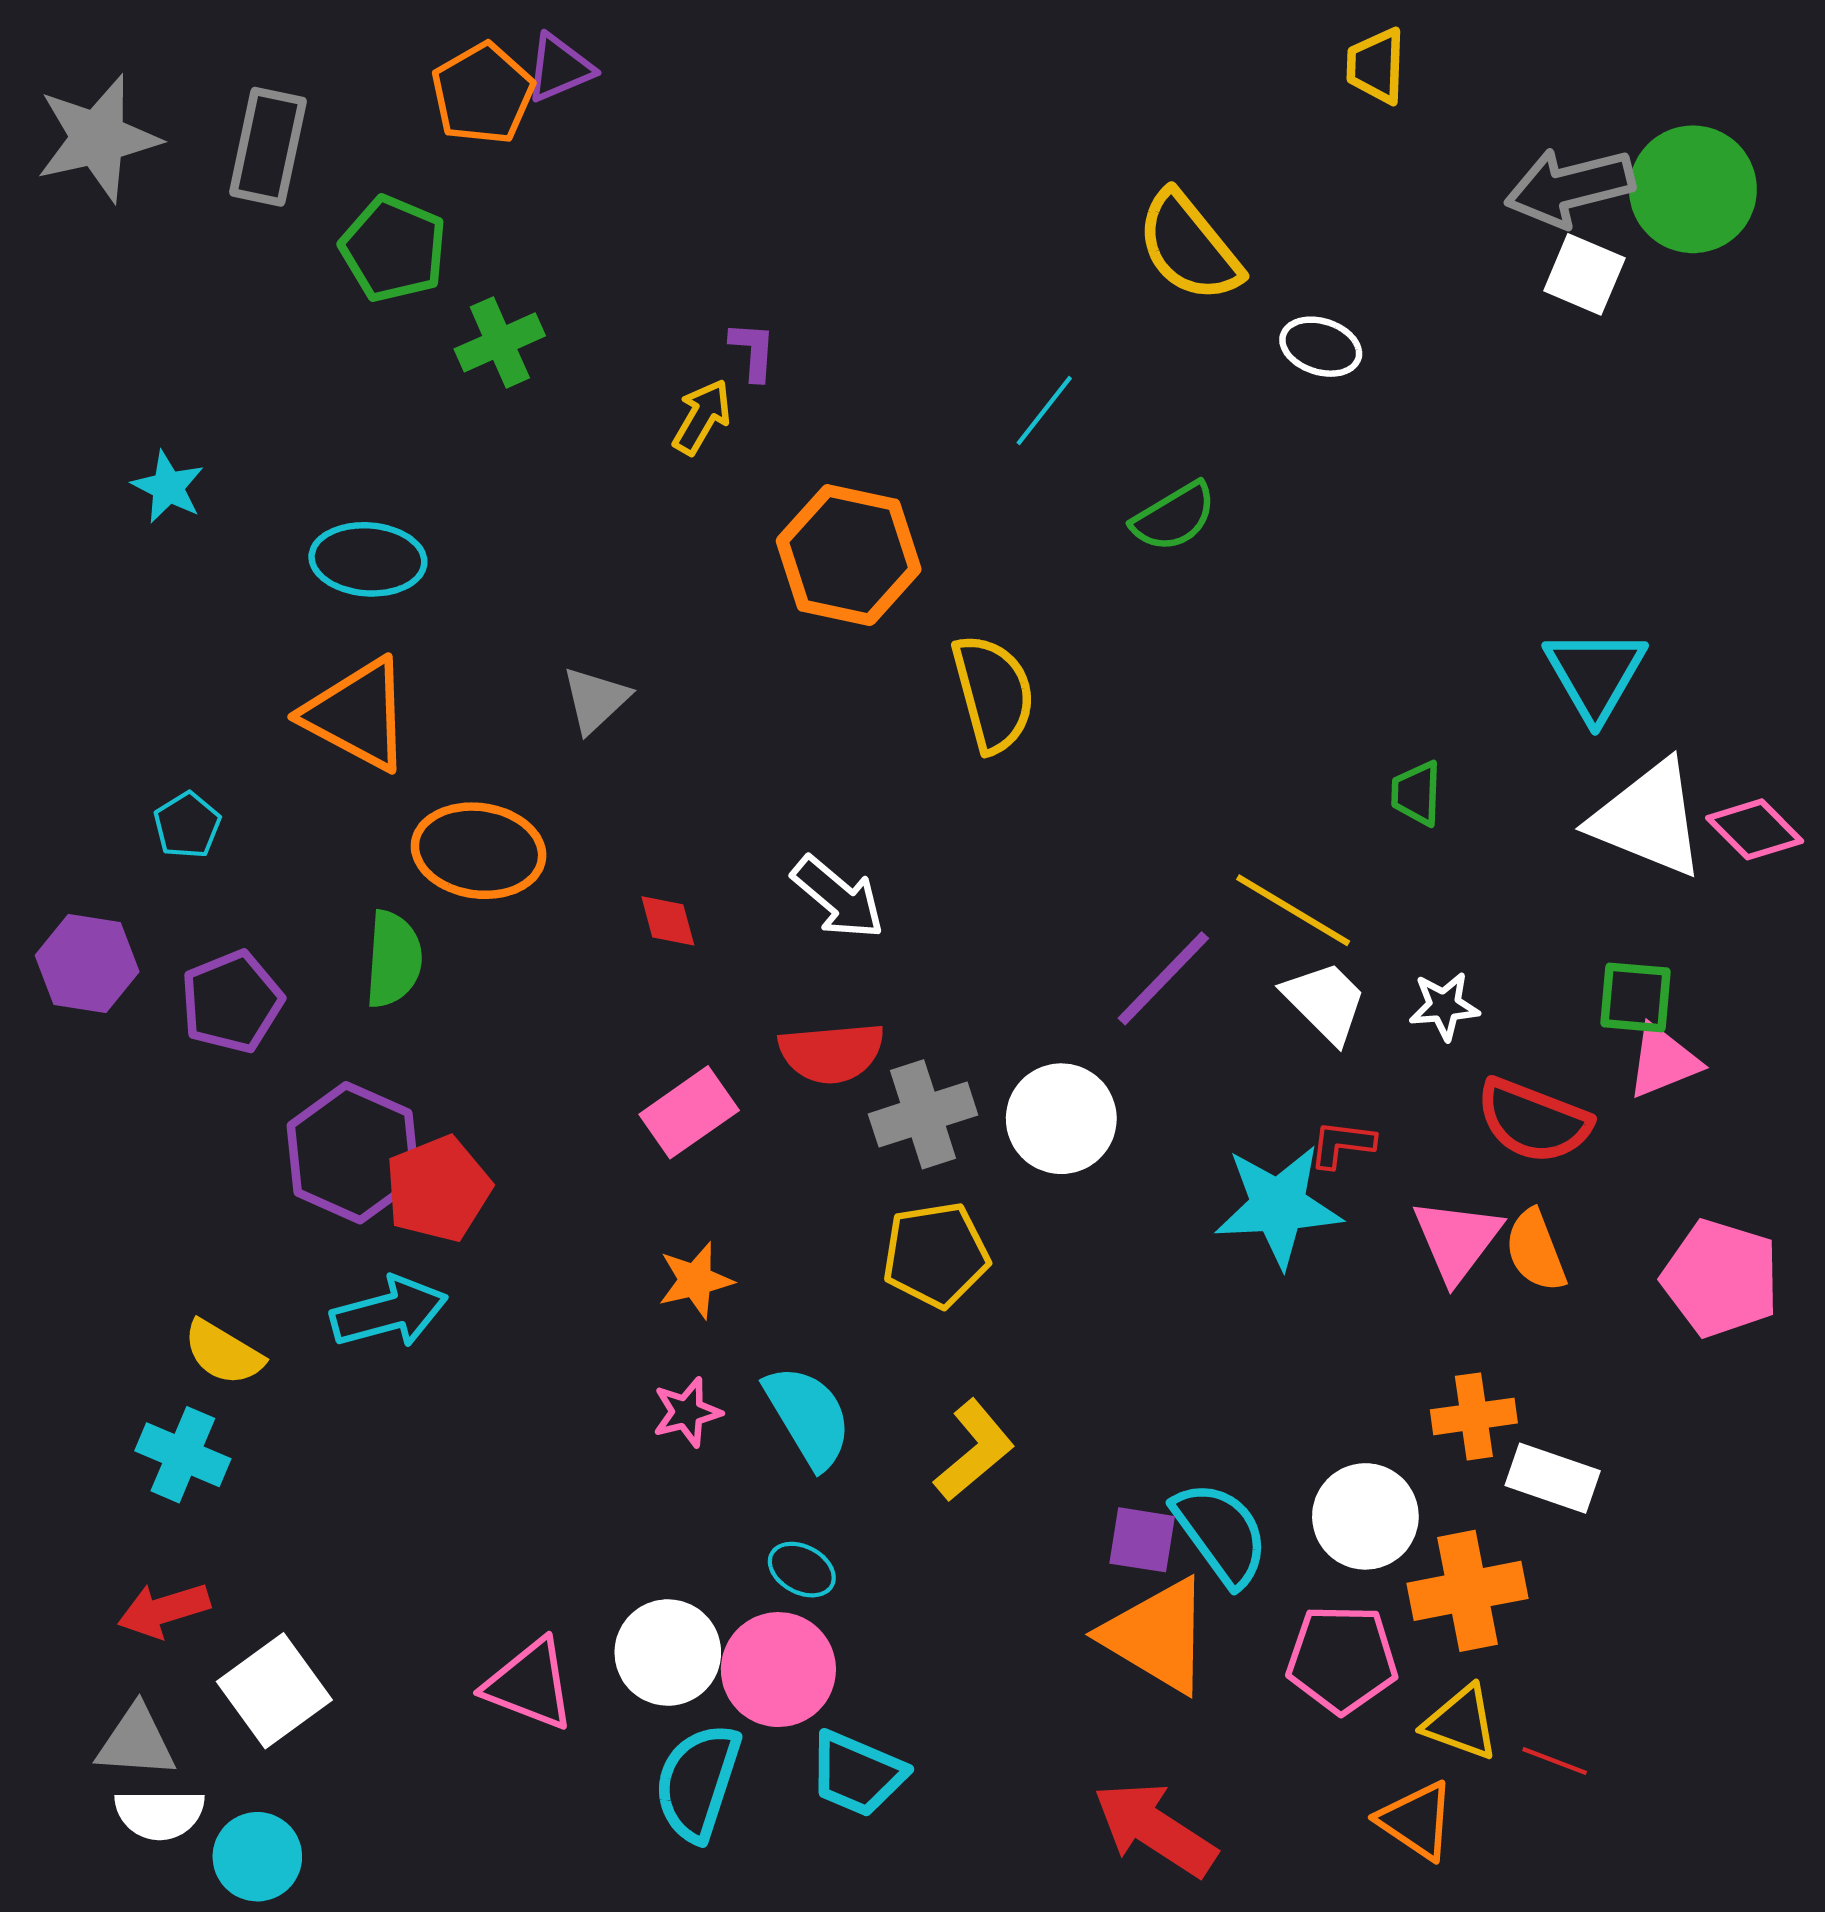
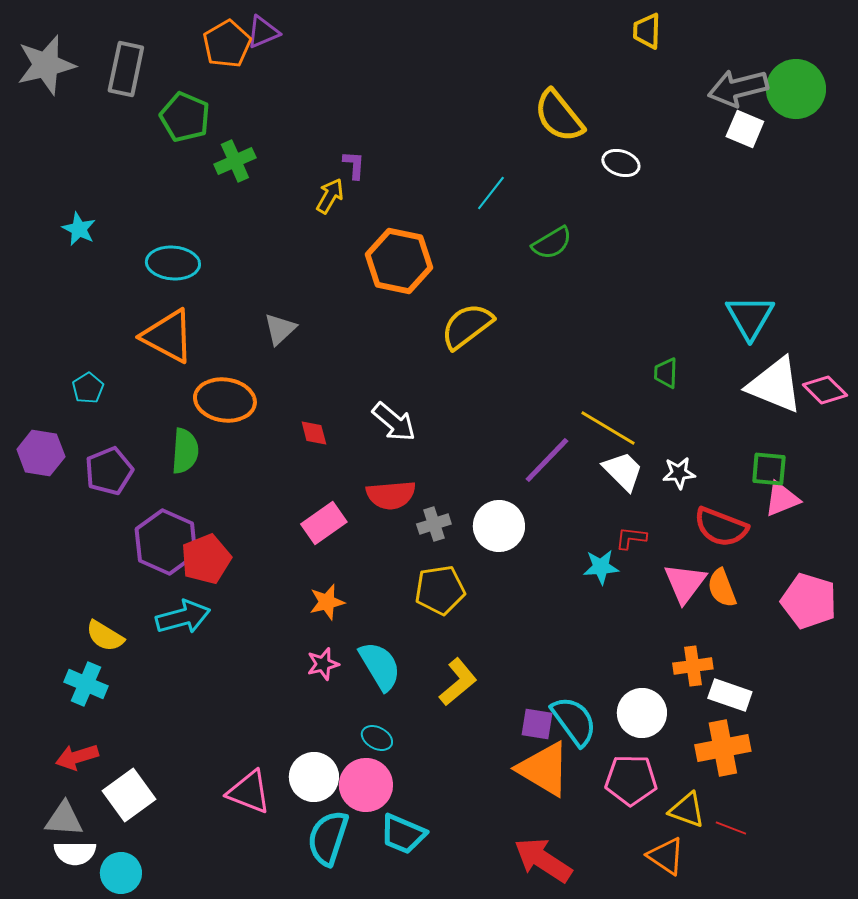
yellow semicircle: (993, 693) -> (467, 326), turned -112
gray cross: (923, 1114) -> (434, 524), size x0.7
cyan star: (1278, 1206) -> (601, 567), size x0.6
orange cross: (1467, 1591) -> (723, 748), moved

